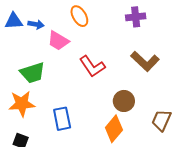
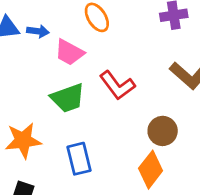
green trapezoid: (33, 73) -> (68, 98), moved

